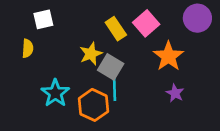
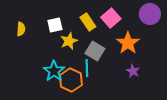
white square: (43, 19) -> (55, 25), moved
yellow semicircle: (28, 48) -> (21, 29), moved
gray square: (111, 67) -> (95, 51), moved
cyan star: (55, 93) -> (54, 71), moved

